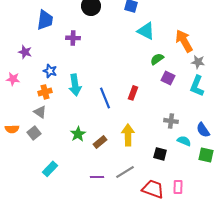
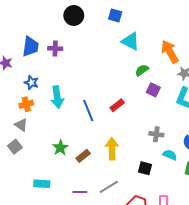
blue trapezoid: (45, 20) -> (30, 46), moved
red rectangle: (133, 93) -> (117, 105), turned 32
cyan rectangle: (50, 169) -> (42, 184), moved, turned 49

